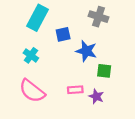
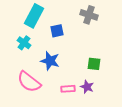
blue star: (86, 51) -> (50, 61), moved
cyan cross: (31, 55) -> (24, 43), moved
pink rectangle: (75, 90) -> (68, 89), moved

